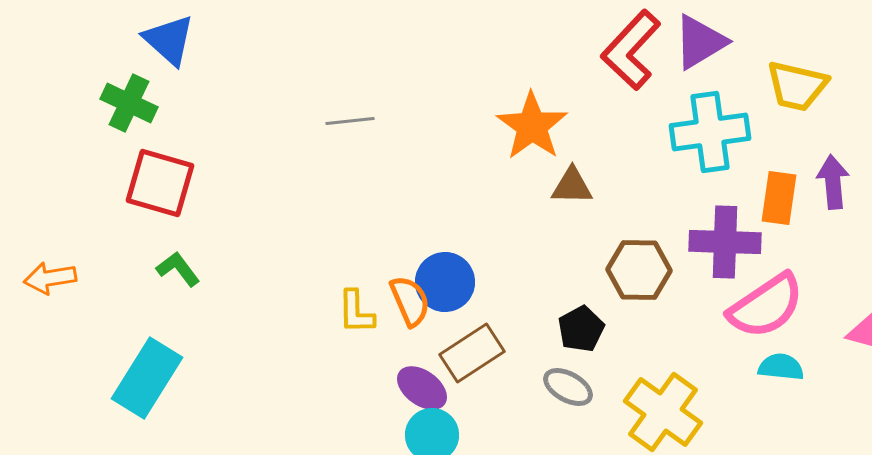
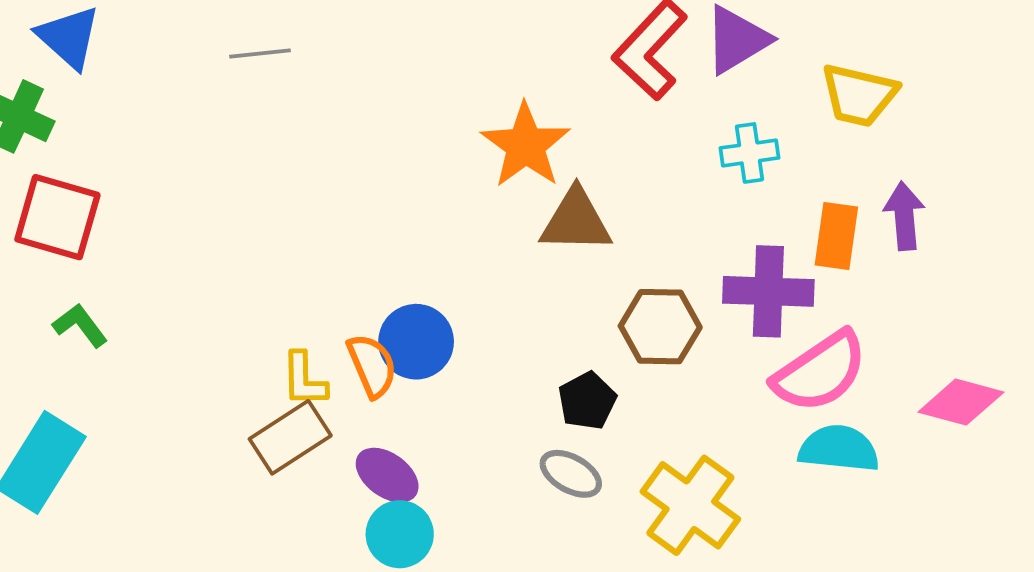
gray line: (350, 121) -> (260, 54), moved
cyan cross: (710, 132) -> (750, 153), size x0.6
brown triangle: (572, 186) -> (576, 221), size x1.4
brown rectangle: (472, 353) -> (290, 437), moved
cyan semicircle: (781, 367) -> (839, 449), size x1.4

